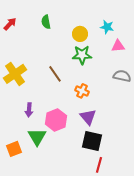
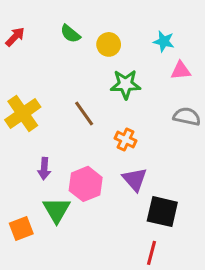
green semicircle: (46, 22) -> (70, 34), turned -40
yellow circle: (80, 34) -> (109, 44), moved
black square: (92, 141) -> (162, 212), moved

